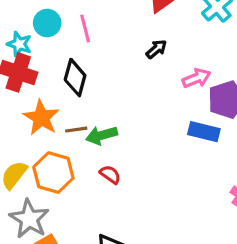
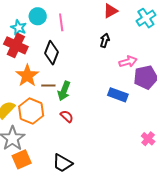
black arrow: (156, 49) -> (105, 40), turned -40
blue rectangle: (204, 132) -> (118, 95), moved
green arrow: (101, 135) -> (64, 91), turned -60

